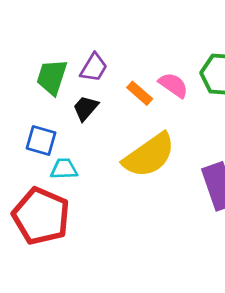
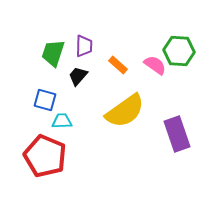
purple trapezoid: (94, 68) -> (84, 46), turned -30
pink semicircle: (173, 85) -> (155, 65), moved

